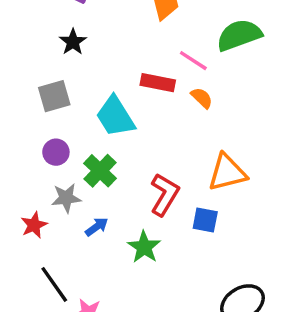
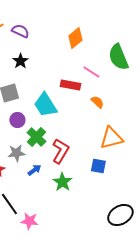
green semicircle: (239, 35) -> (118, 57), turned -92
orange semicircle: (202, 98) -> (97, 102), moved
purple circle: (56, 152) -> (17, 120), moved
red L-shape: (164, 195) -> (60, 151), moved

